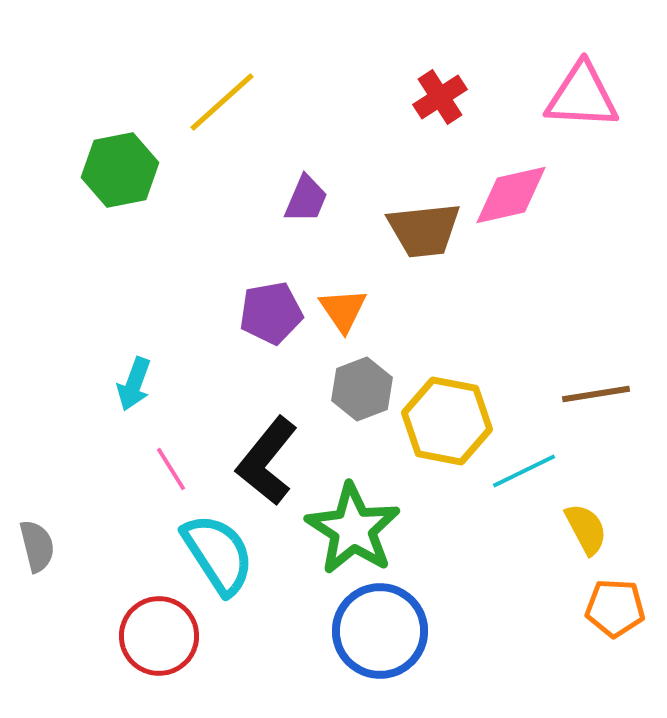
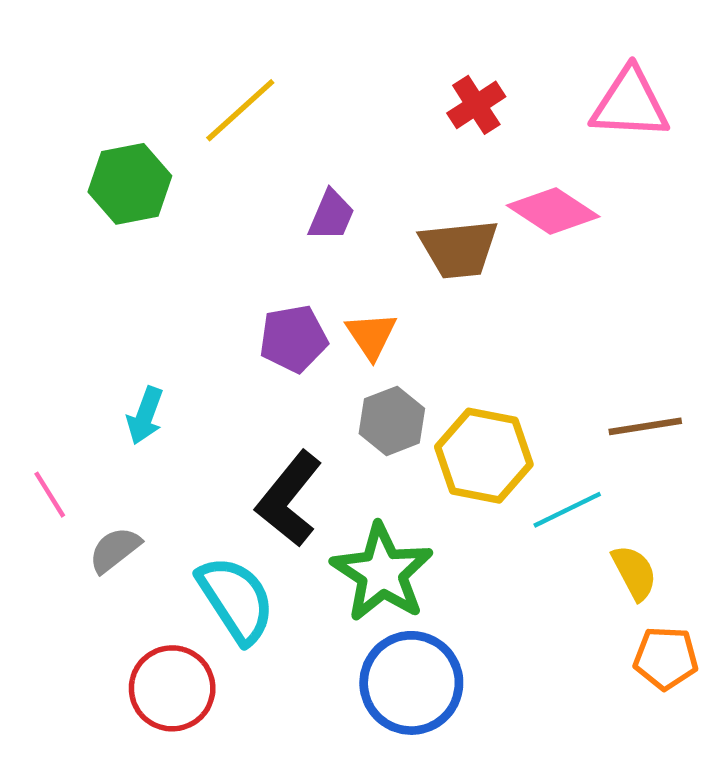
pink diamond: (511, 195) -> (553, 211), turned 46
pink line: (171, 469) -> (50, 495), moved
gray semicircle: (37, 546) -> (115, 550), moved, turned -114

